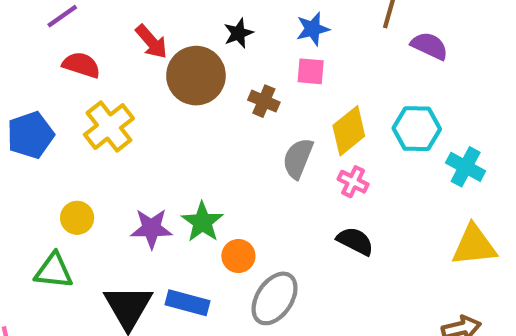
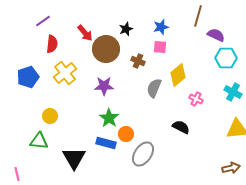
red semicircle: (81, 65) -> (52, 44), turned 78
cyan hexagon: (417, 129) -> (226, 58), moved
pink cross: (353, 182) -> (196, 99), moved
purple star: (151, 228) -> (104, 86), moved
blue rectangle: (187, 303) -> (106, 143), moved

